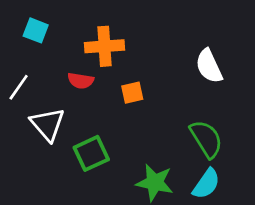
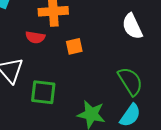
green square: (91, 153) -> (43, 92), turned 32

